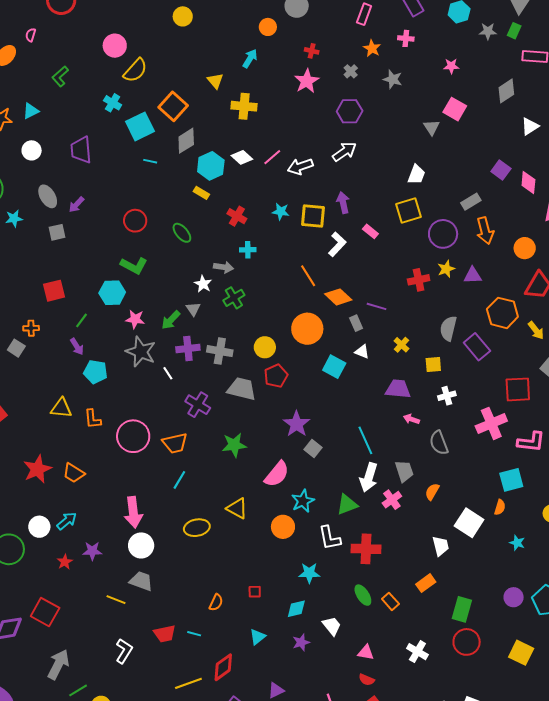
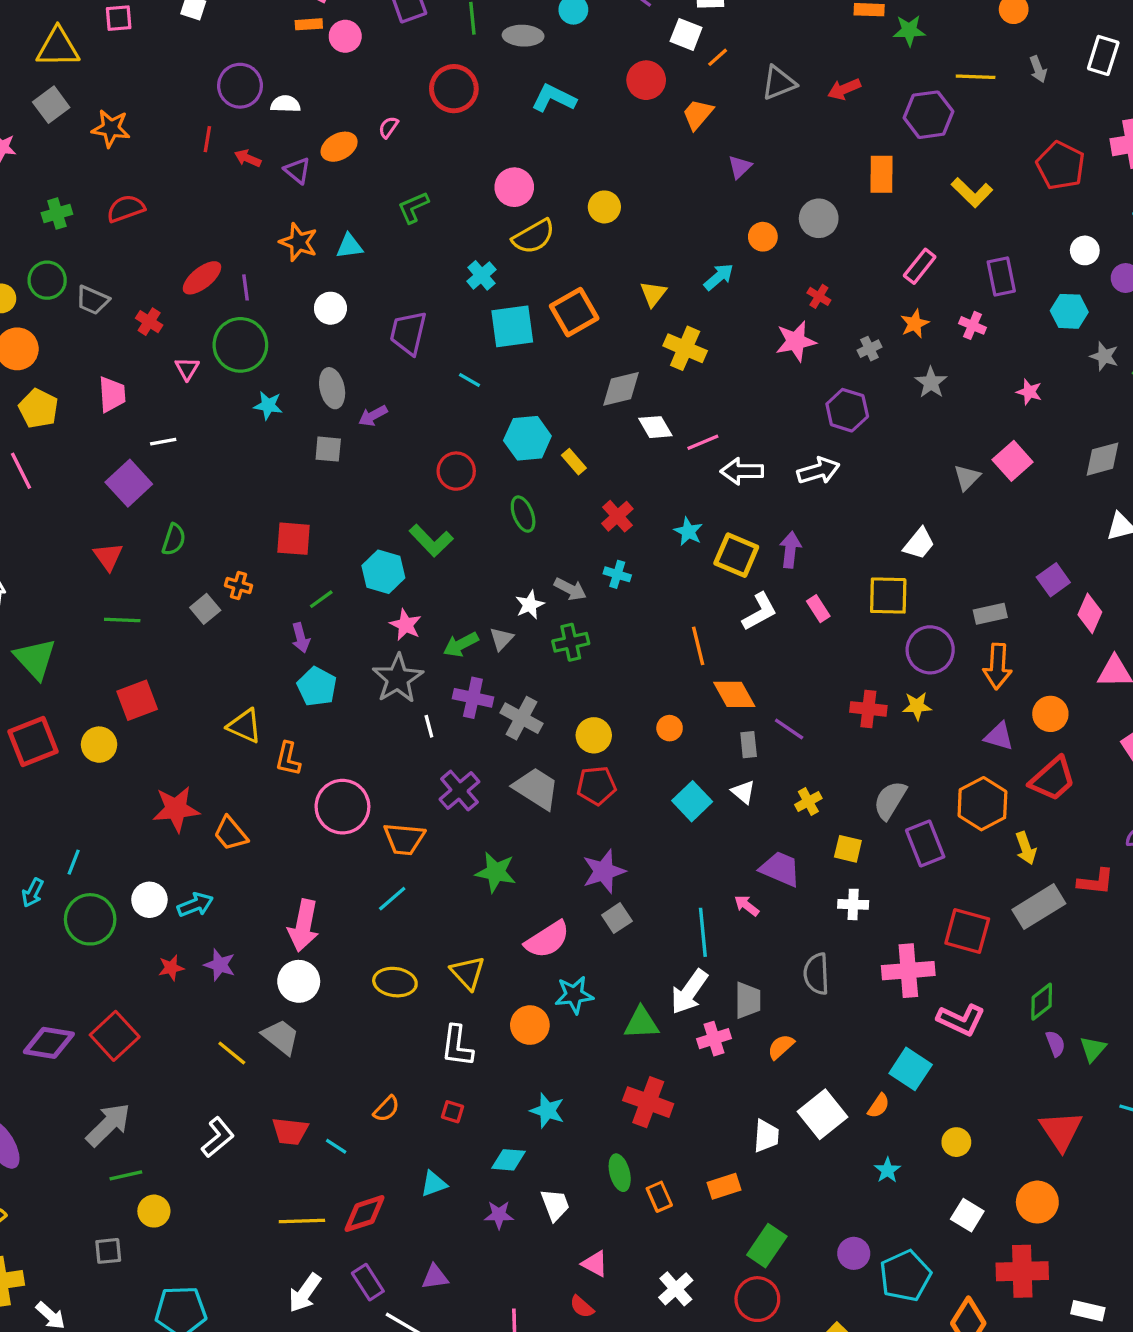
yellow circle: (183, 16) -> (604, 207), moved
gray diamond: (186, 141) -> (621, 389), moved
cyan line: (150, 161) -> (469, 380), moved
cyan hexagon: (211, 166) -> (527, 438), moved
purple triangle: (473, 275) -> (999, 736), moved
orange circle: (307, 329) -> (670, 728), size x0.5
pink arrow: (411, 419) -> (747, 905), moved
cyan square: (511, 480) -> (911, 1069), turned 30
white L-shape: (330, 538) -> (457, 1046), moved

